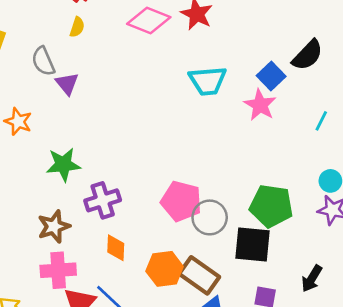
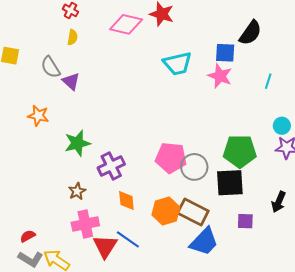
blue square: (271, 76) -> (225, 53), turned -35
brown star: (54, 226) -> (77, 191), size x0.7

